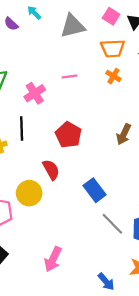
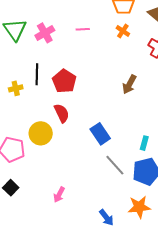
pink cross: (35, 93) -> (45, 33), moved
red pentagon: (68, 135) -> (64, 81), moved
pink arrow: (53, 259) -> (59, 195), size x0.7

